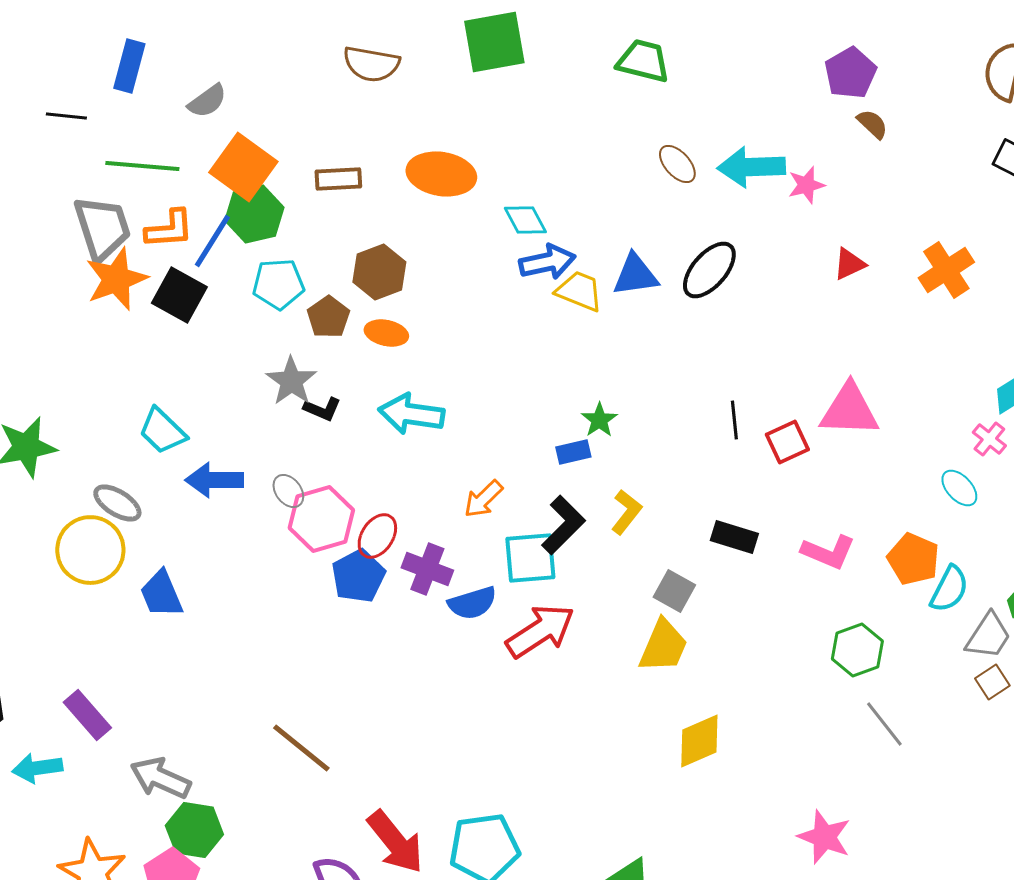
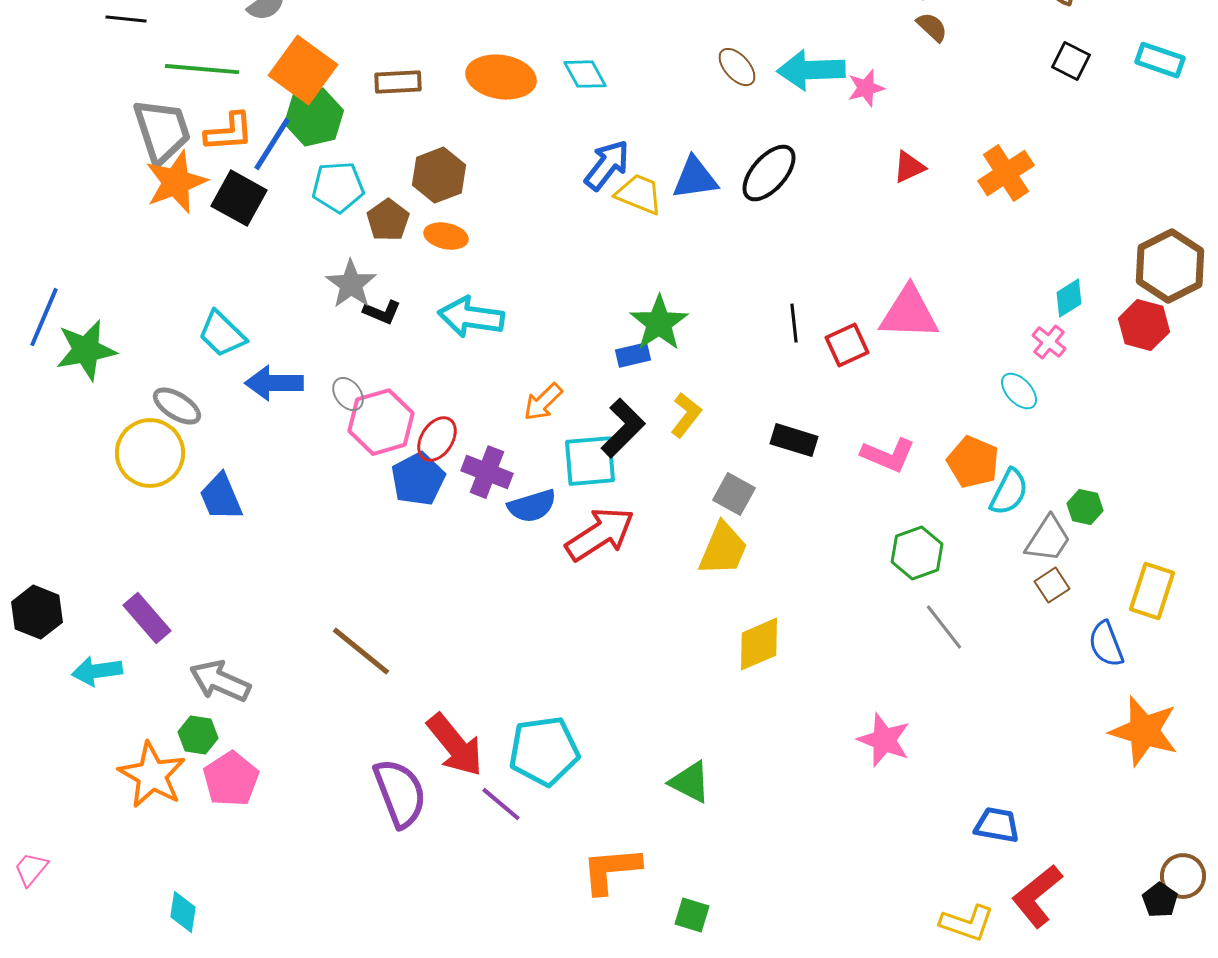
cyan diamond: (525, 220) -> (585, 74), moved
blue arrow: (547, 262) -> (607, 165), turned -40
green star: (599, 420) -> (659, 323), size x1.6
green hexagon: (194, 830) -> (198, 735), moved, size x0.7

